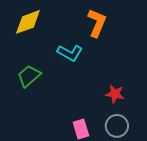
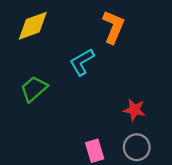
cyan L-shape: (70, 53) -> (82, 62), turned 120

